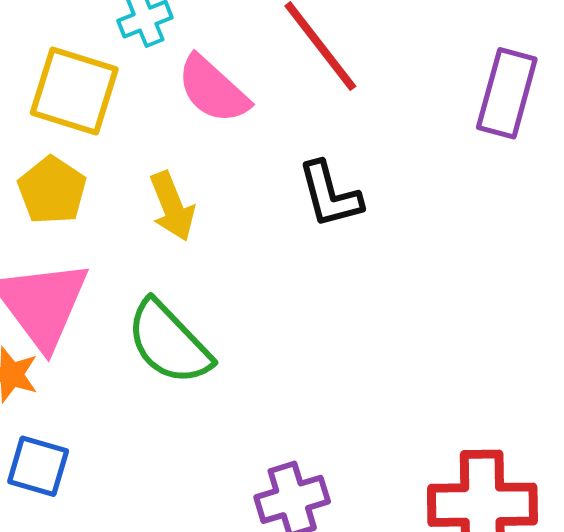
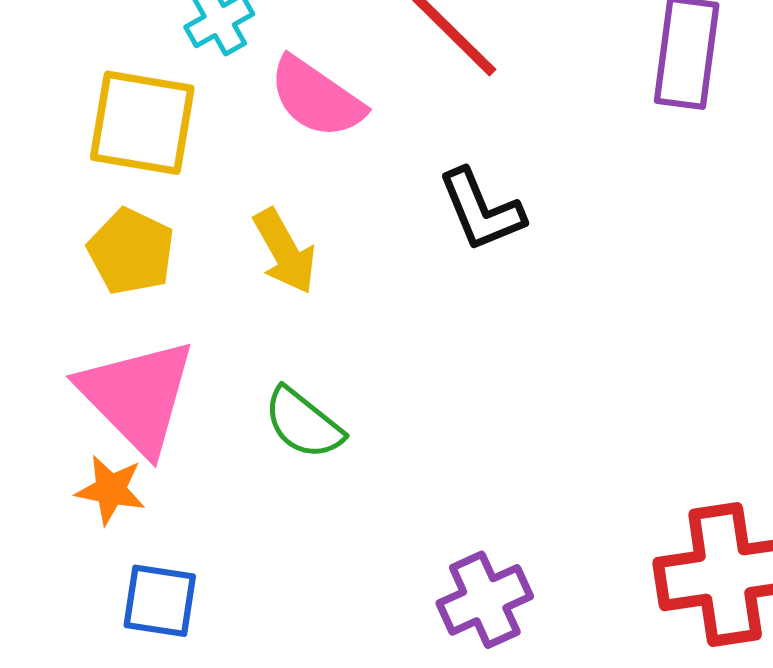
green semicircle: (169, 343) -> (303, 423), size x0.7

